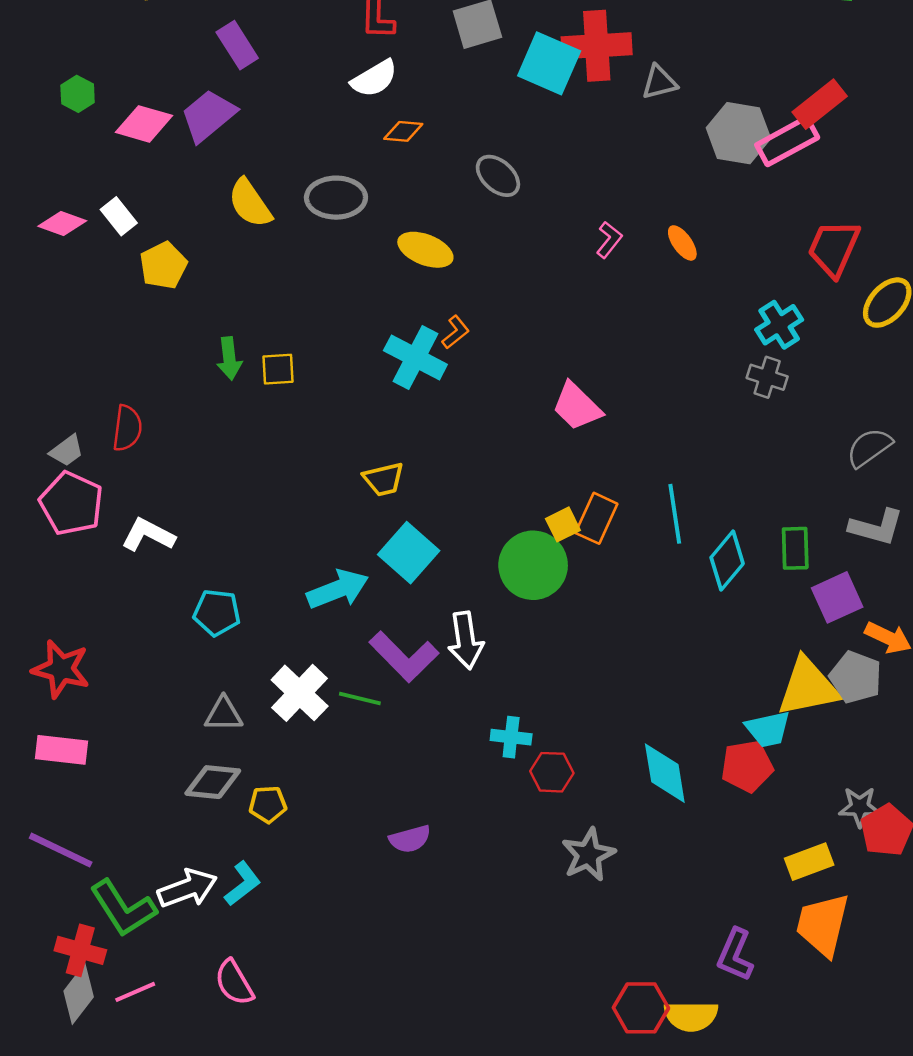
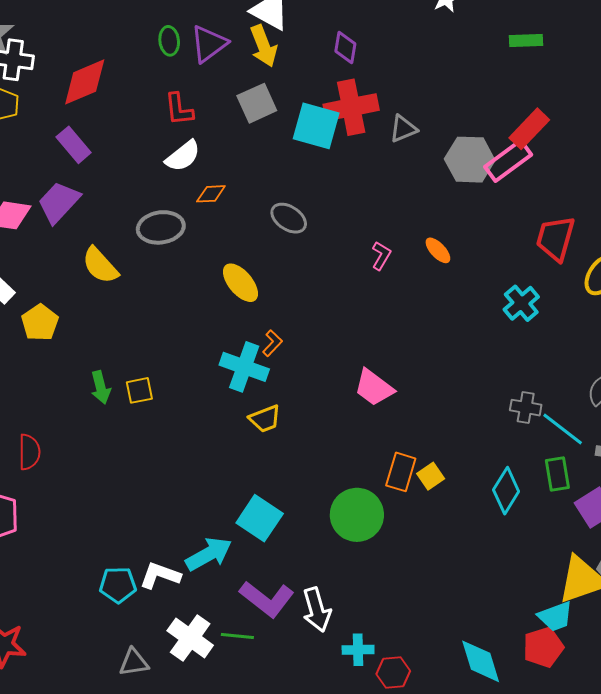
gray ellipse: (336, 198) -> (161, 227), moved
yellow ellipse: (425, 250) -> (240, 283), turned 36
gray cross: (767, 377) -> (526, 408), moved
yellow trapezoid: (384, 479) -> (265, 419), moved
cyan line: (675, 514) -> (563, 429), moved, turned -36
yellow square: (563, 524) -> (431, 476), moved
white L-shape: (148, 535) -> (160, 575), moved
white arrow: (466, 640) -> (317, 610), moved

